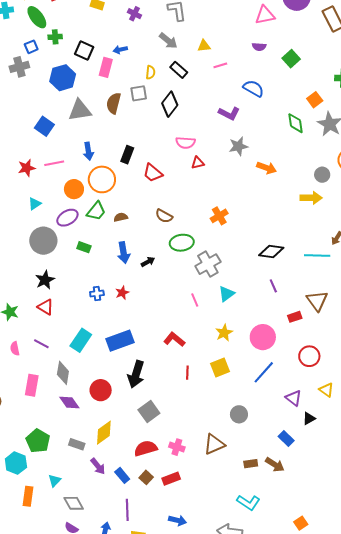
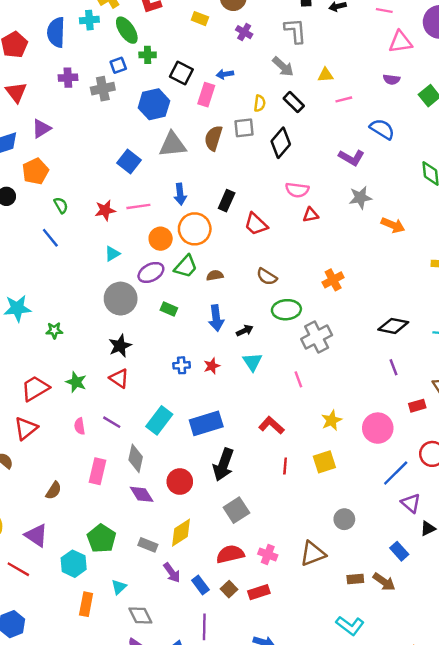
cyan triangle: (226, 294) -> (252, 362), moved, turned -30
blue line: (264, 372) -> (396, 473), moved

